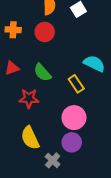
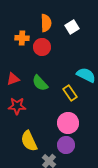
orange cross: (13, 30) -> (22, 38), moved
red star: (29, 98) -> (17, 106), moved

